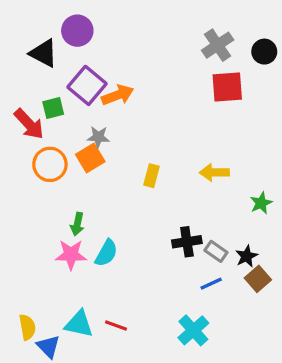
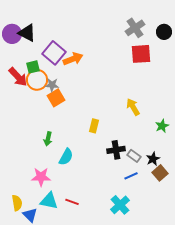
purple circle: (77, 31) -> (12, 34), moved
gray star: (98, 137) -> (52, 85), moved
orange circle: (50, 164) -> (37, 80), moved
yellow arrow: (214, 172) -> (133, 107), turned 60
yellow rectangle: (151, 176) -> (94, 126), moved
pink star: (71, 255) -> (41, 177), moved

